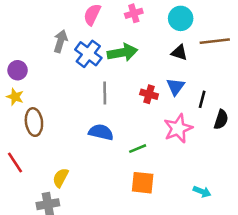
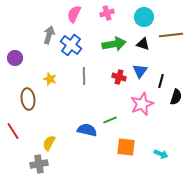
green arrow: (122, 53) -> (114, 44), moved
yellow star: (15, 97) -> (50, 79), moved
blue semicircle: (101, 132) -> (87, 130), moved
orange square: (143, 183) -> (126, 147), moved

